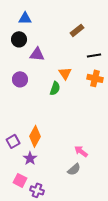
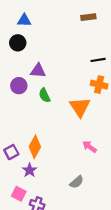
brown rectangle: (77, 30) -> (88, 17), moved, turned 32
purple triangle: (37, 54) -> (38, 71), moved
orange triangle: (65, 73) -> (80, 107), moved, size x1.5
green semicircle: (55, 88) -> (45, 95), moved, turned 136
pink arrow: (81, 151) -> (89, 147), moved

